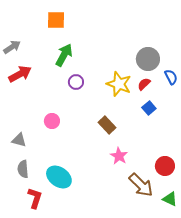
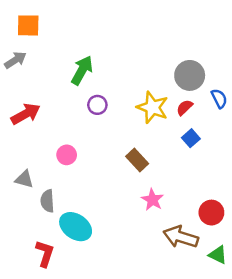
orange square: (56, 20) -> (28, 25), moved
red arrow: (20, 74) -> (26, 114), moved
gray semicircle: (23, 169) -> (47, 201), moved
brown arrow: (141, 185) -> (181, 237), turned 152

